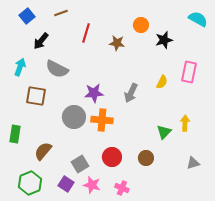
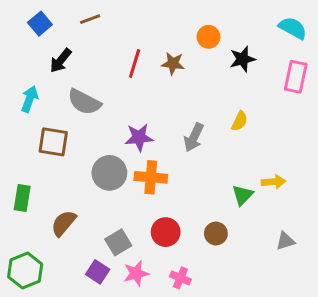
red line: (86, 33) -> (135, 63), moved
pink rectangle: (189, 72) -> (296, 77), moved
yellow arrow: (185, 123) -> (274, 182), turned 84
green hexagon: (30, 183) -> (25, 270), moved
pink star: (92, 185) -> (136, 273), turned -30

